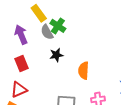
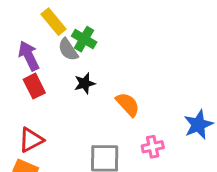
red rectangle: (21, 64) -> (34, 86), moved
orange semicircle: (84, 71) -> (128, 104), turned 138

